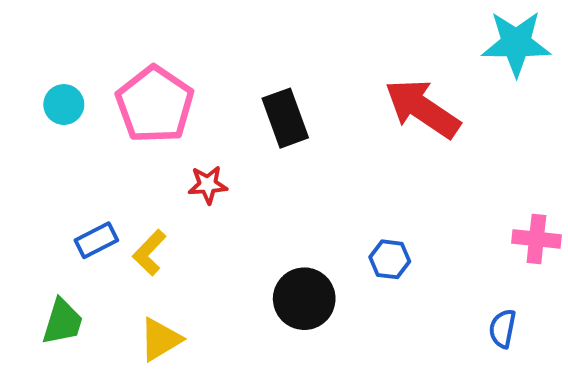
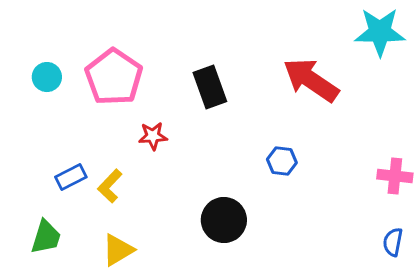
blue hexagon: (390, 259) -> (282, 161), moved
blue semicircle: (502, 329) -> (393, 242), moved

